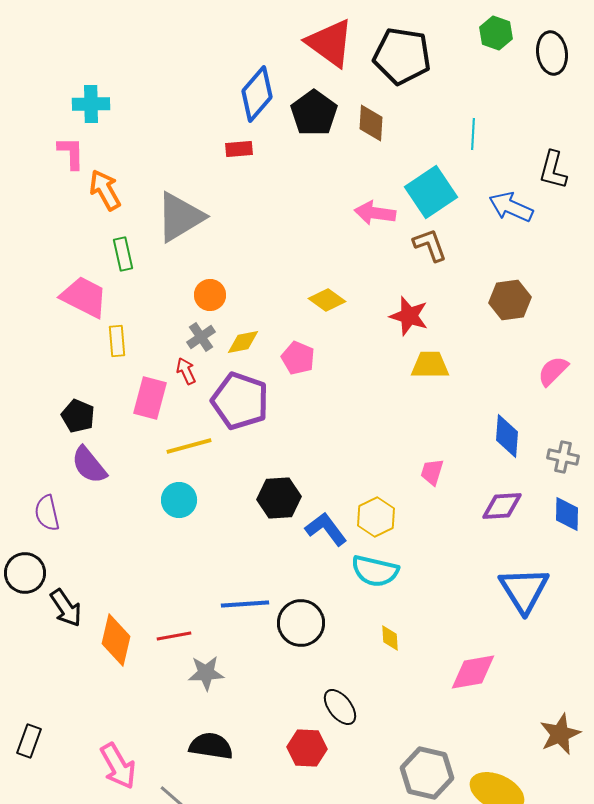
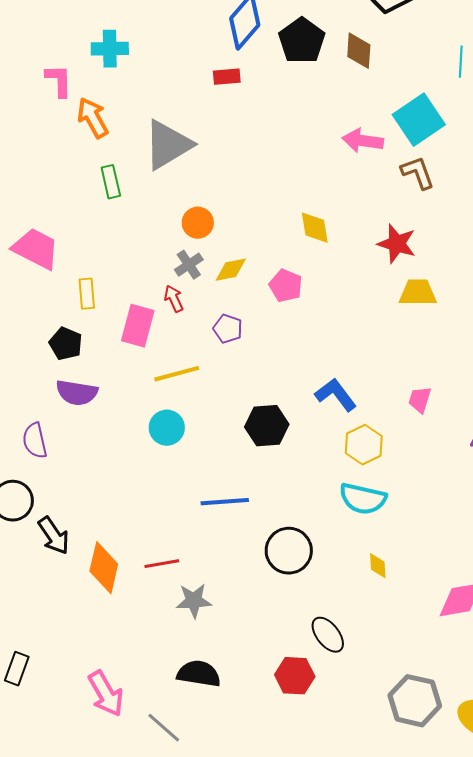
cyan cross: (91, 104) -> (110, 49), moved
pink trapezoid: (84, 297) -> (36, 249), moved
yellow diamond: (327, 300) -> (315, 228), turned 45
yellow rectangle: (117, 341) -> (87, 294), moved
purple pentagon: (240, 401) -> (228, 329), size x0.5
purple semicircle: (89, 465) -> (77, 393), turned -42
blue L-shape: (326, 529) -> (336, 395), moved
blue line: (245, 604) -> (225, 502), moved

